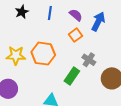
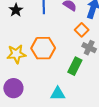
orange square: (76, 35) -> (82, 30), moved

